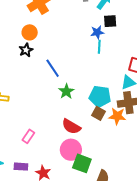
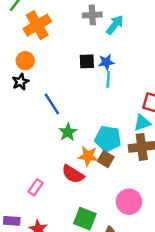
black square: (110, 21) -> (87, 61), moved
orange star: (117, 116) -> (88, 156), moved
pink rectangle: (28, 136) -> (36, 187), moved
pink circle: (71, 150) -> (129, 202), moved

